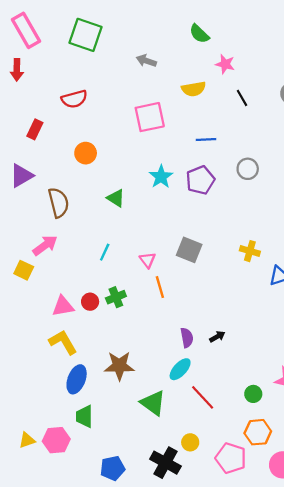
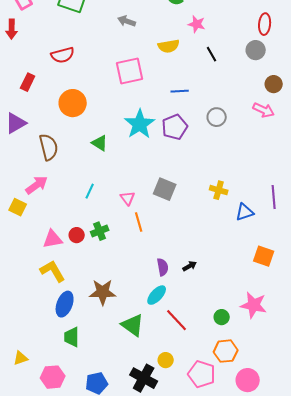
orange circle: (86, 153) -> (73, 103), size x1.4
cyan star: (161, 177) -> (140, 124), size x1.4
pink hexagon: (56, 440) -> (53, 377), moved

